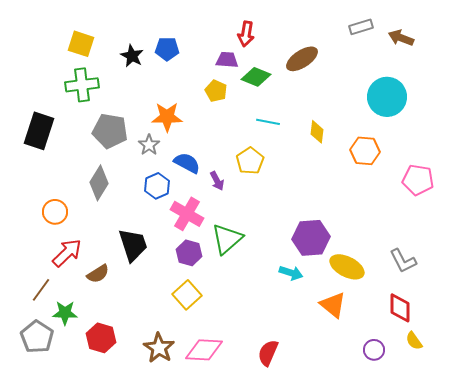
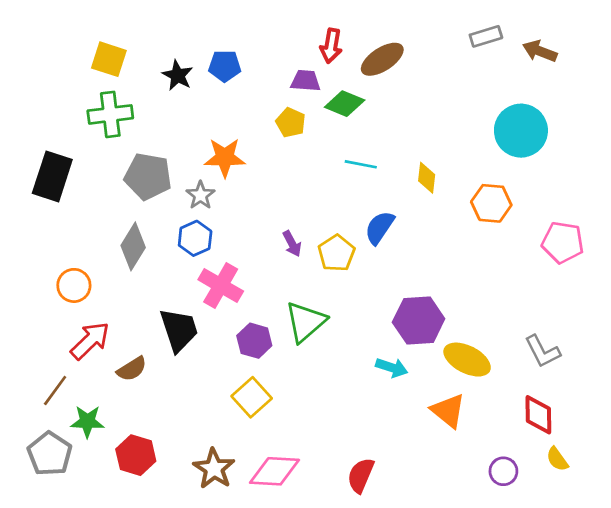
brown ellipse: (302, 59) -> (382, 59), moved
yellow pentagon: (250, 161) -> (336, 253), moved
blue semicircle: (187, 163) -> (380, 228), moved, turned -84
blue hexagon: (157, 186) -> (195, 238), moved
pink cross: (187, 214) -> (221, 285), moved

